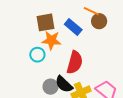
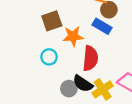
blue rectangle: (73, 27) -> (102, 26), moved
orange star: (51, 40) -> (73, 36), moved

